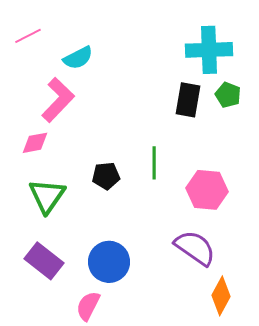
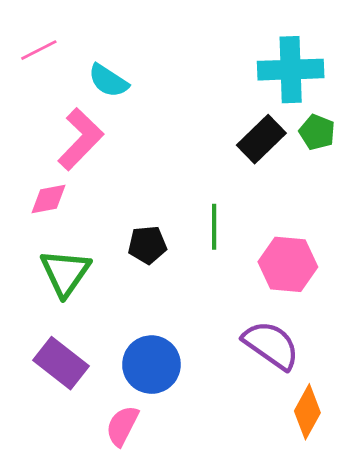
cyan semicircle: (78, 58) -> (108, 81), turned 60
black rectangle: (188, 100) -> (261, 139), turned 36

